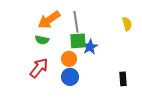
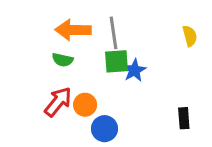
orange arrow: (49, 20) -> (73, 30), turned 35
orange circle: (69, 59) -> (85, 105), moved
blue circle: (70, 77) -> (105, 129), moved

